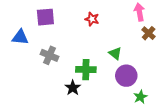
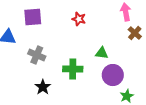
green triangle: (115, 53) -> (102, 53), turned -32
black star: (73, 88) -> (43, 87), moved

